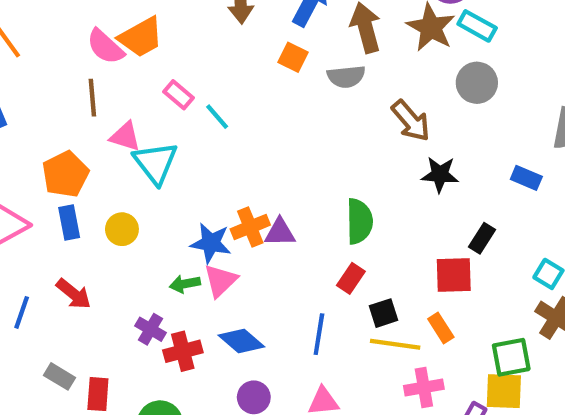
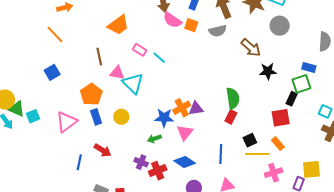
pink semicircle: (105, 47) -> (172, 20), moved
red rectangle: (351, 278) -> (231, 117), moved
pink triangle: (220, 281) -> (185, 133), moved
green square: (511, 357) -> (301, 84), moved

